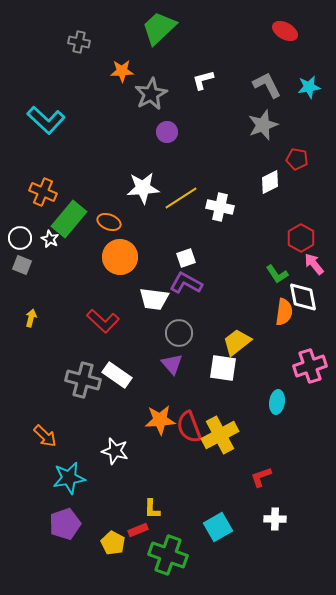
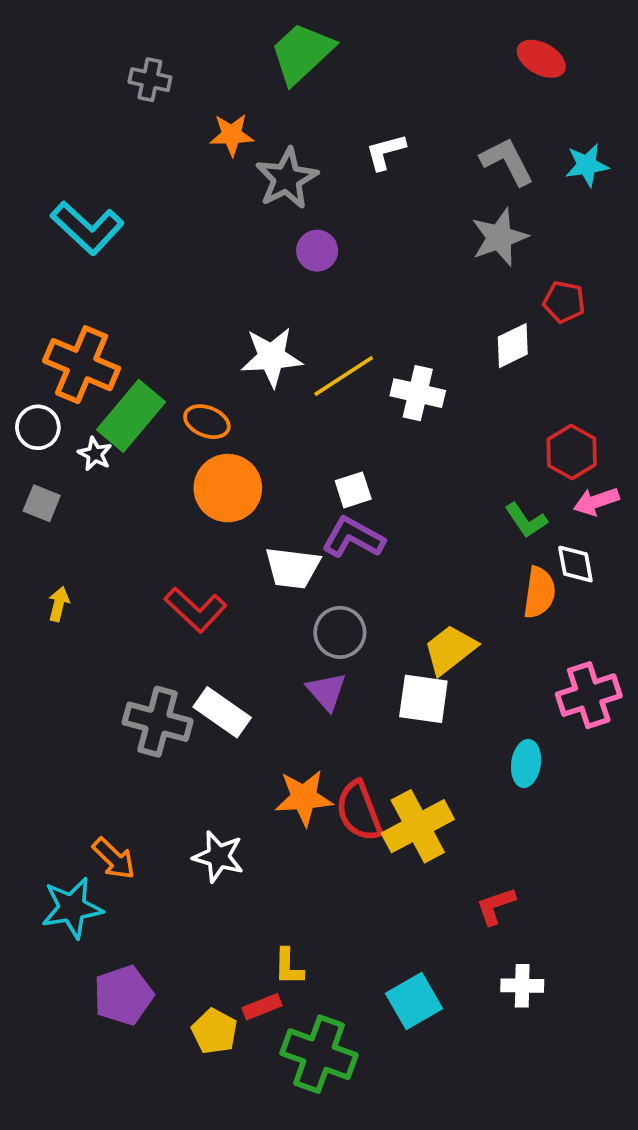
orange cross: (43, 192) -> (82, 365), size x1.4
white circle: (20, 238) -> (38, 427), moved
pink arrow: (314, 264) -> (596, 501), turned -70
white diamond: (303, 297) -> (575, 564), size x0.7
orange arrow: (45, 436) -> (114, 858), moved
cyan star: (69, 478) -> (72, 908), moved

